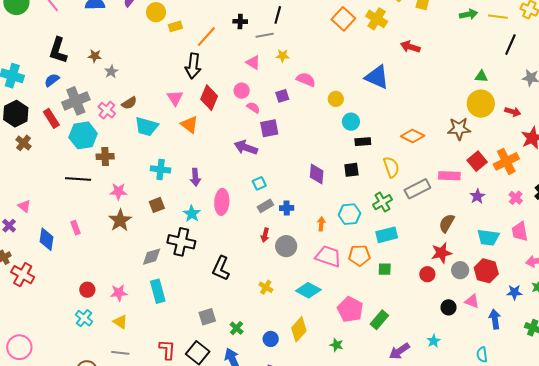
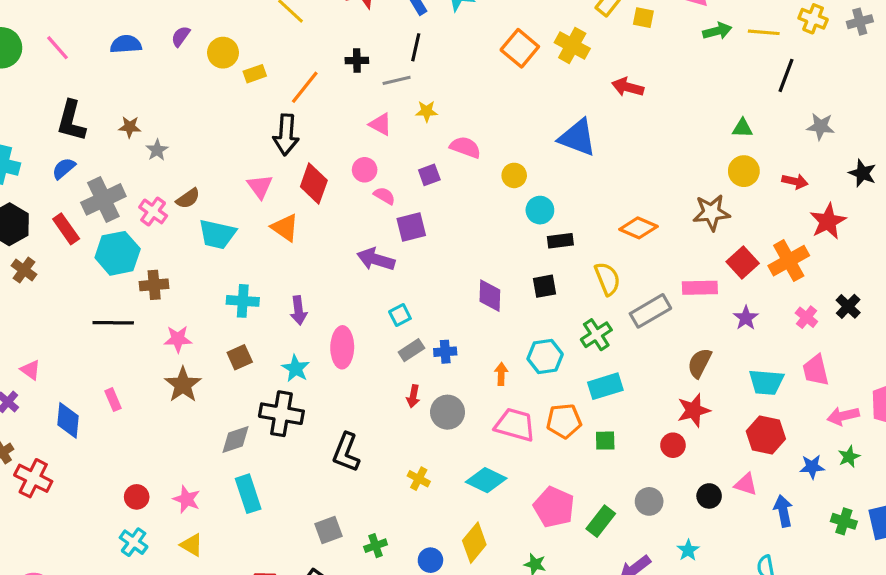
yellow circle: (481, 104) -> (744, 171), size x0.7
gray circle: (460, 270) -> (649, 501), moved
pink star: (119, 293) -> (187, 499), turned 30
green cross: (237, 328) -> (376, 546), turned 32

